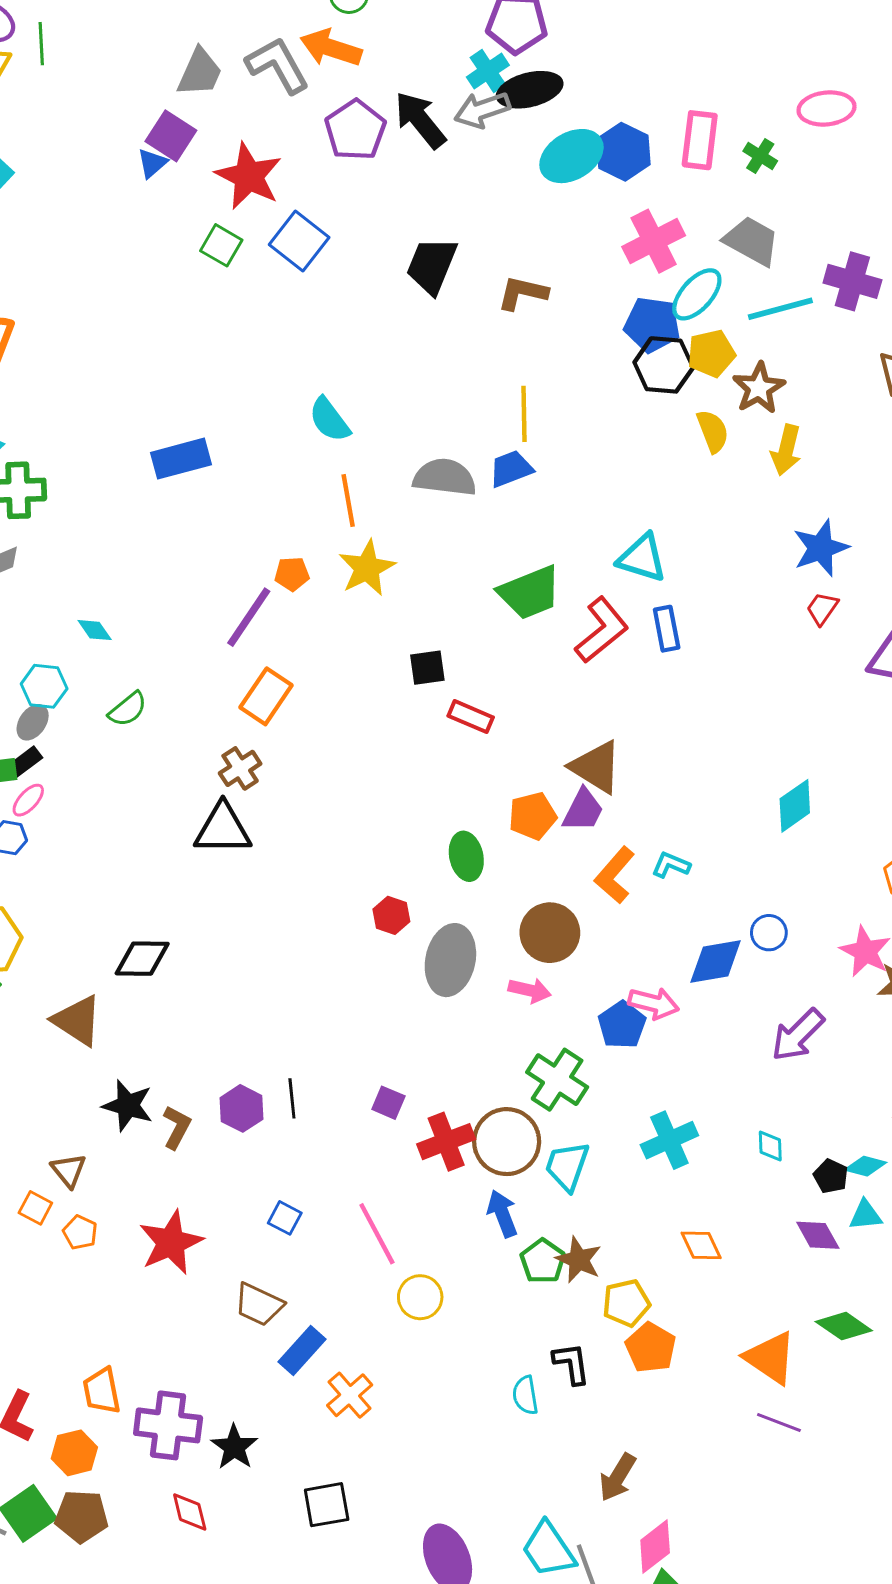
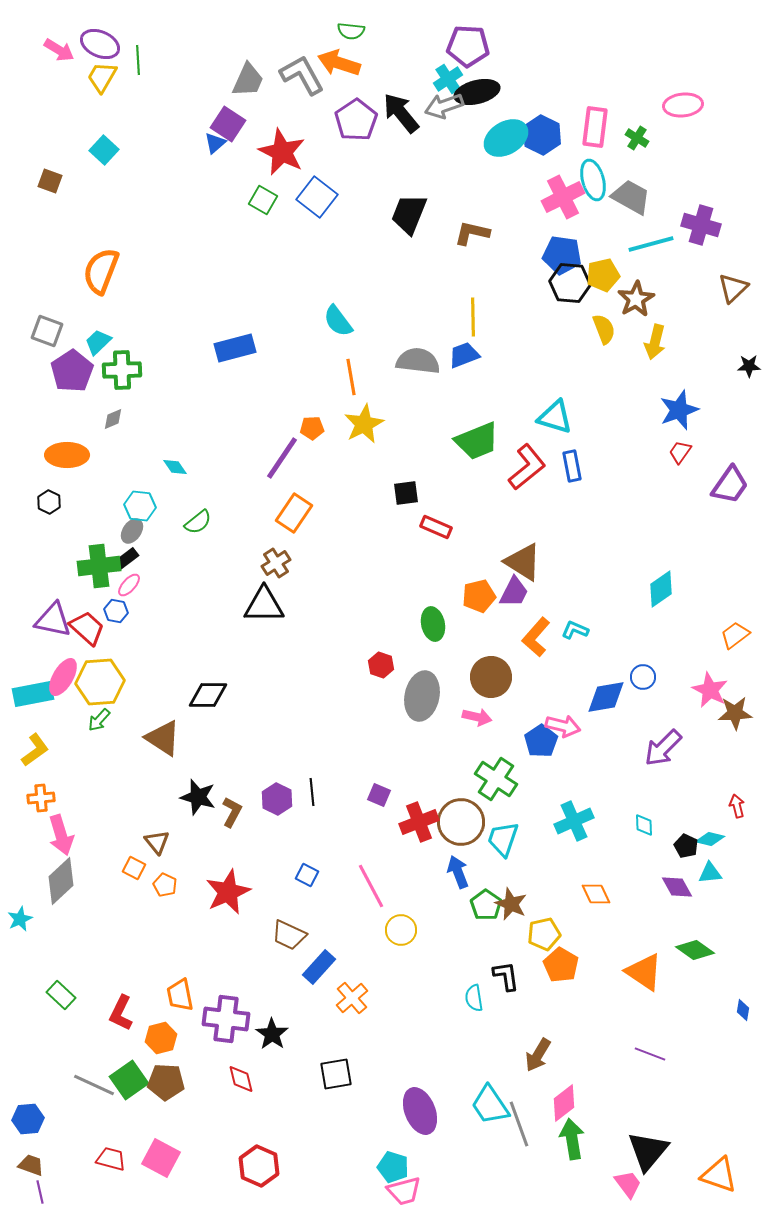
cyan ellipse: (697, 294) -> (593, 180), moved, turned -57
purple line: (779, 1423) -> (650, 1054), moved

